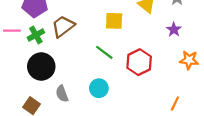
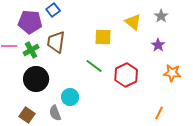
brown trapezoid: (63, 26) -> (56, 42), turned -45
cyan circle: (99, 88) -> (70, 97), moved
gray semicircle: (62, 94) -> (55, 113), moved

